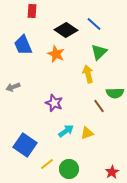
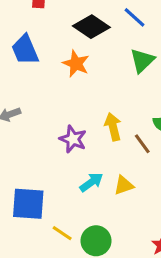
yellow arrow: (88, 74) -> (113, 127), moved
blue square: (25, 145) -> (28, 204), turned -30
yellow line: (47, 164) -> (62, 233), turned 72

